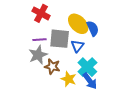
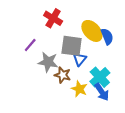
purple line: (40, 40) -> (30, 45), moved, turned -48
blue triangle: (77, 46) -> (80, 59), moved
gray star: (38, 55) -> (48, 62), turned 30

